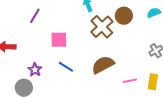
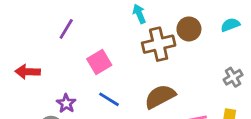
brown cross: (102, 27) -> (159, 44), turned 30
pink square: (59, 40) -> (99, 62), turned -30

